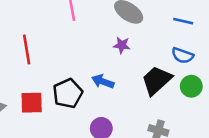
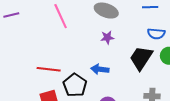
red line: (27, 49) -> (49, 69), moved, turned -60

